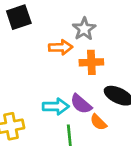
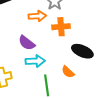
purple semicircle: (81, 104) -> (27, 43), moved

